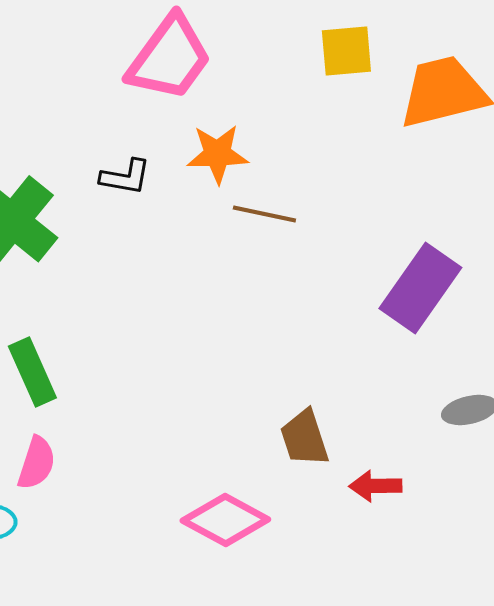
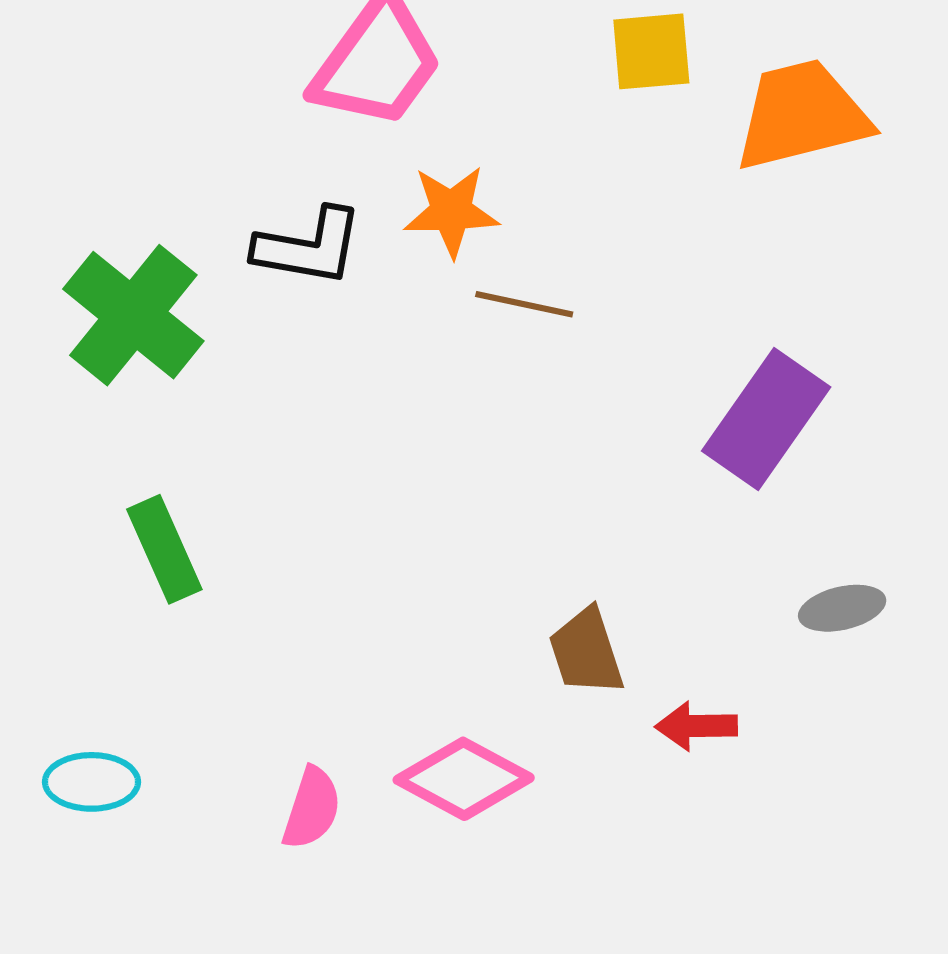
black L-shape: (125, 177) -> (309, 247), size x1.4
pink semicircle: (36, 463) -> (312, 808), moved

